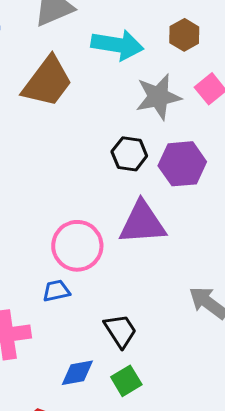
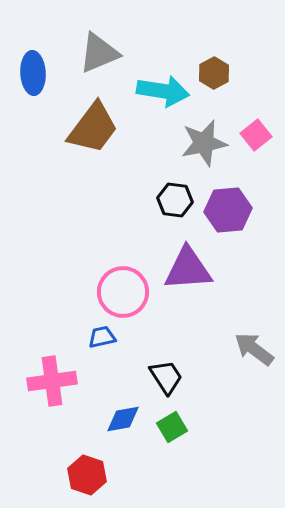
brown hexagon: (184, 35) -> (214, 73), moved

